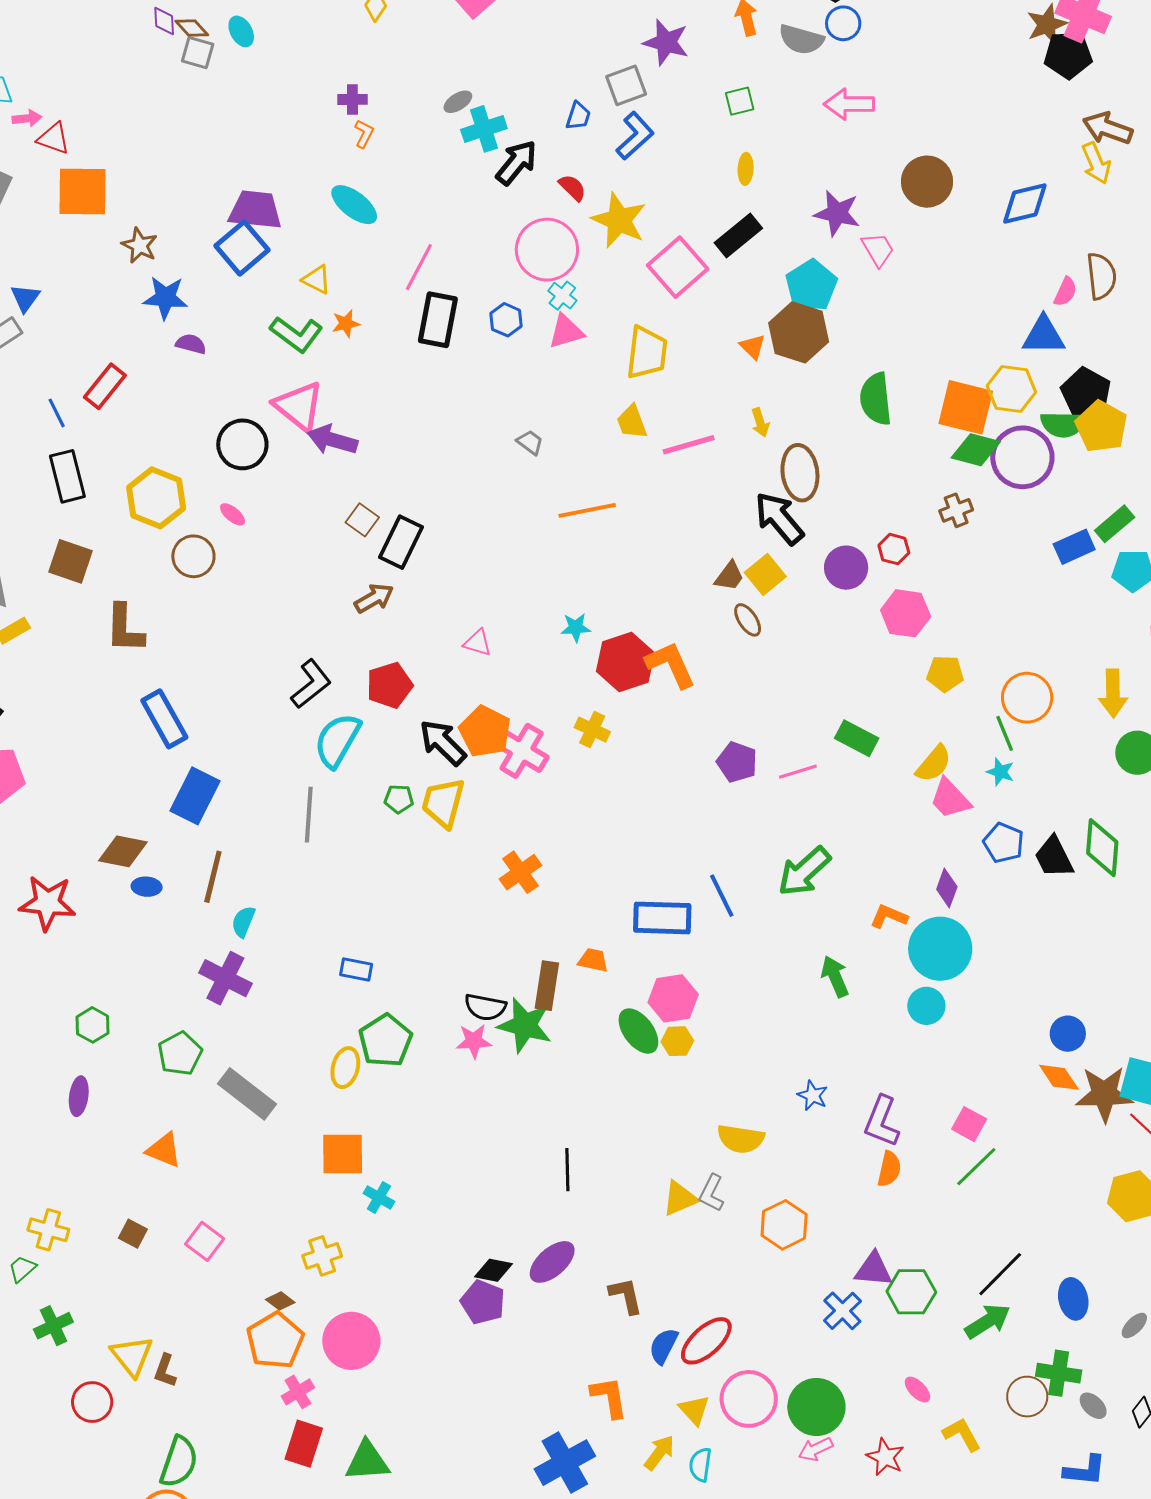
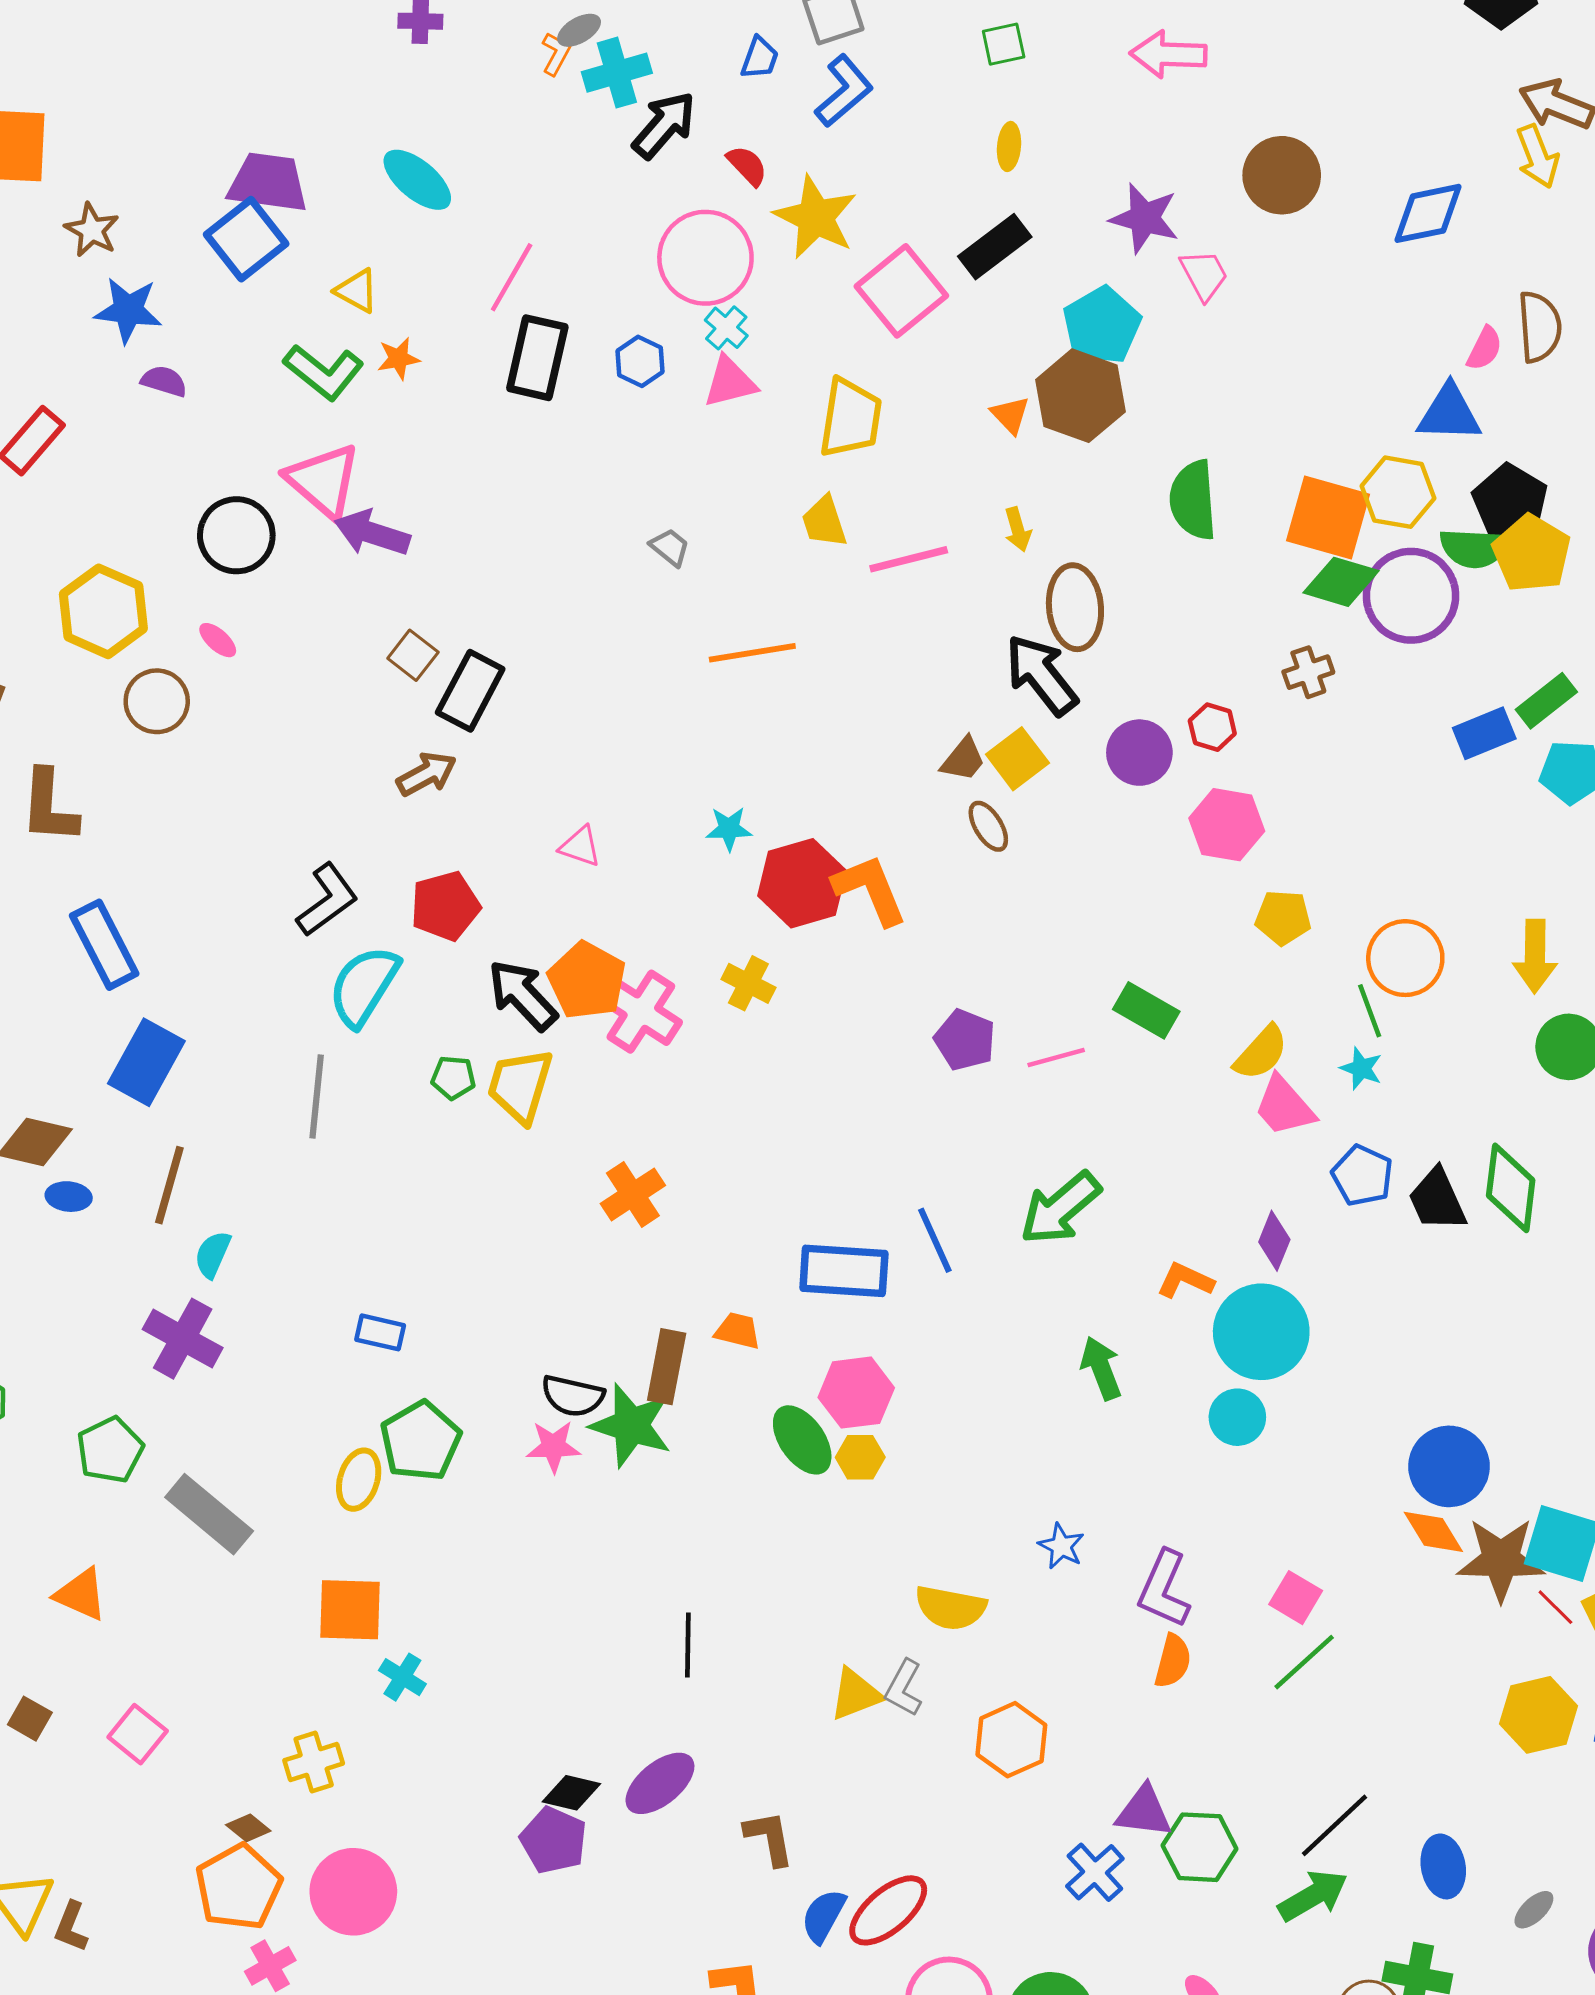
orange L-shape: (364, 134) -> (556, 54), moved
blue circle: (1068, 1034) -> (1449, 1466), size x1.5

